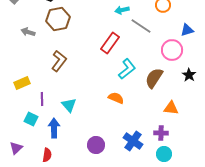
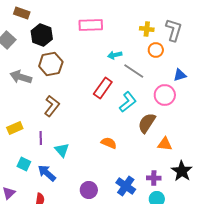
gray arrow: (28, 32) -> (21, 77), size x1.5
cyan L-shape: (127, 69) -> (128, 102), moved
black star: (189, 75) -> (182, 171), moved, size x1.5
purple line: (42, 99) -> (41, 138), moved
orange triangle: (171, 108) -> (165, 144), moved
blue arrow: (54, 128) -> (47, 173), turned -48

